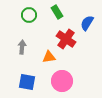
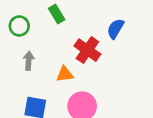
green rectangle: (57, 12) -> (57, 14), moved
green circle: (29, 15) -> (19, 26), moved

